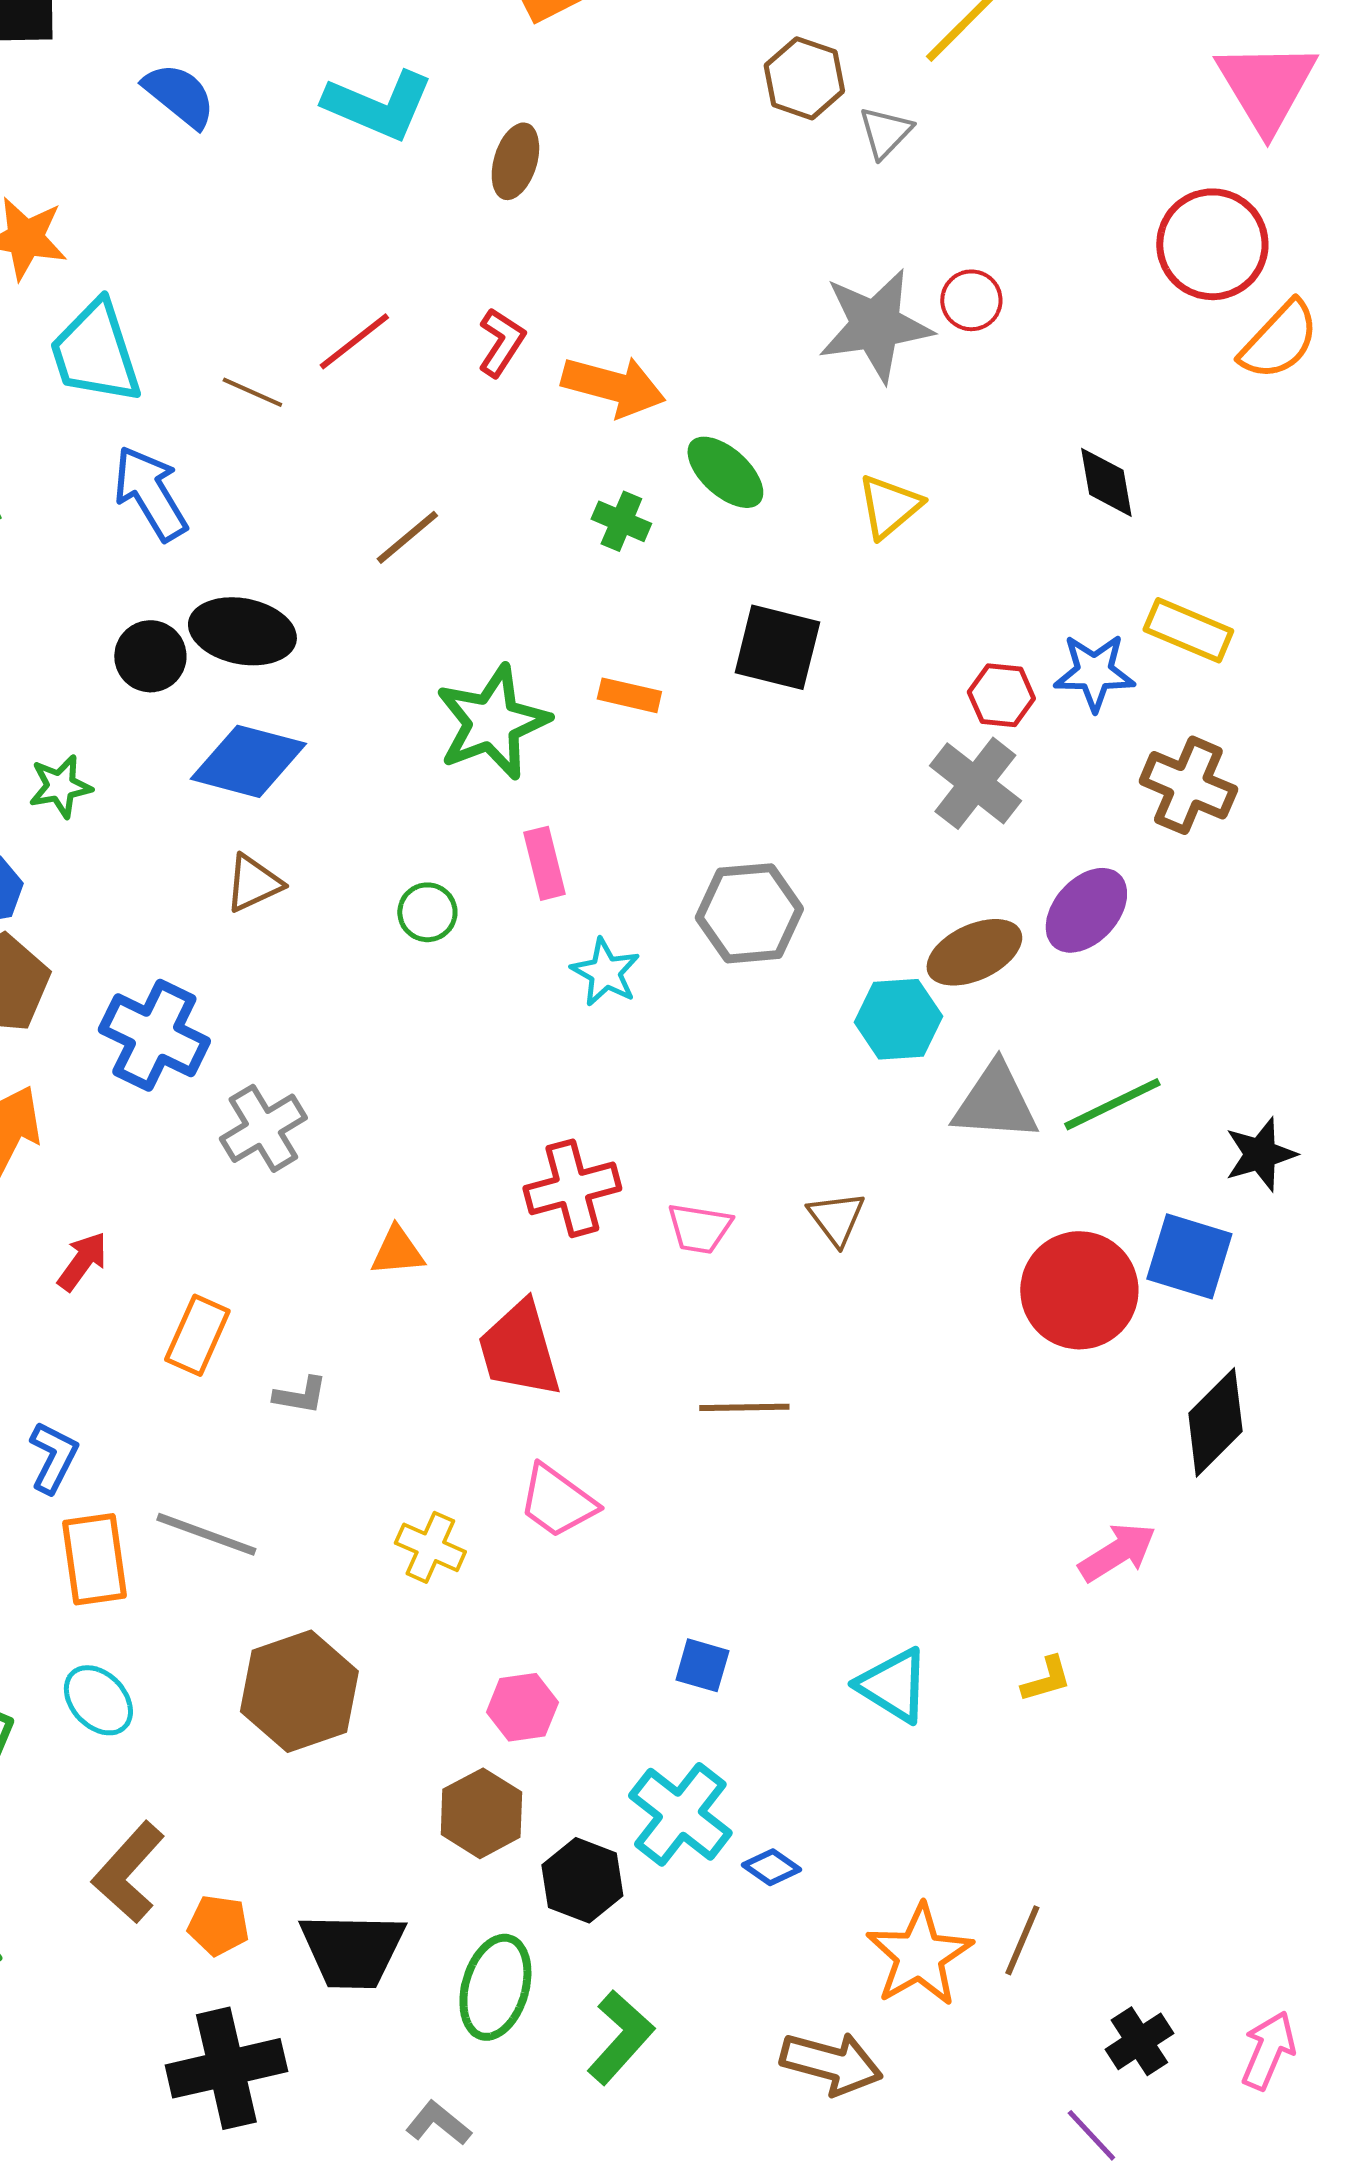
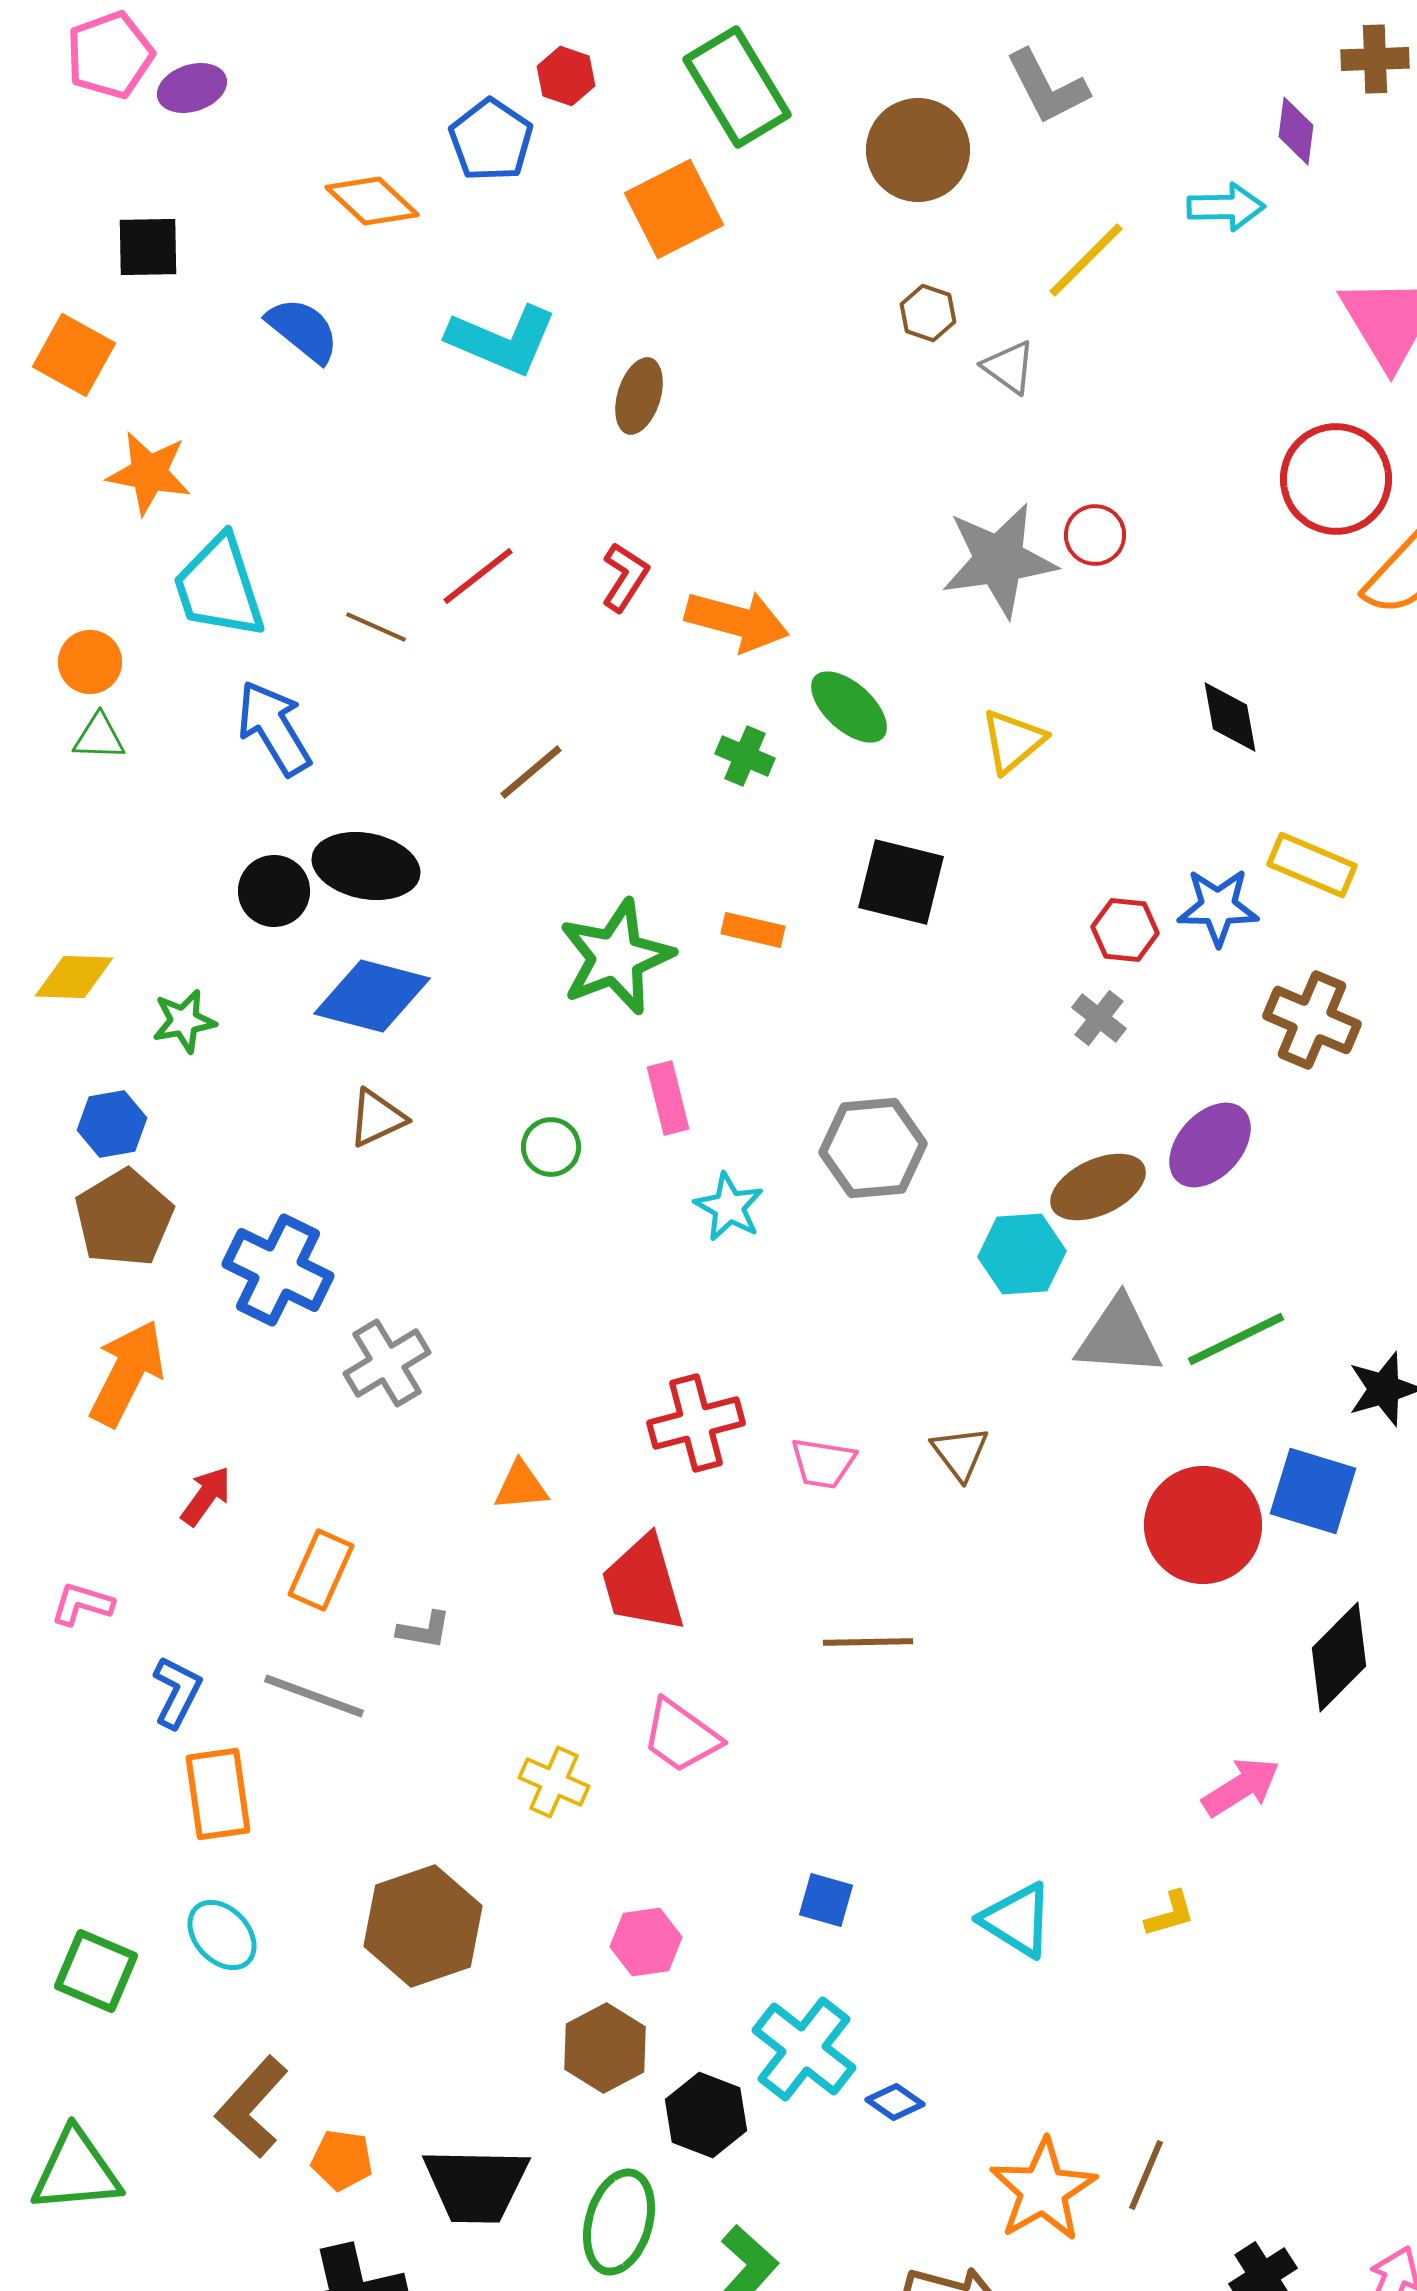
brown hexagon: (804, 78) -> (928, 313), size x0.7
gray triangle: (885, 132) -> (1009, 367), turned -38
gray cross: (975, 783) -> (1099, 1018), size x0.6
gray line: (206, 1534) -> (314, 1696), moved

